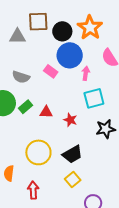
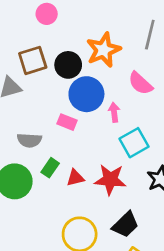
orange star: (90, 28) -> (103, 50), turned 30
green rectangle: (26, 107) -> (50, 168), moved
red star: (70, 120) -> (110, 180), size x1.6

